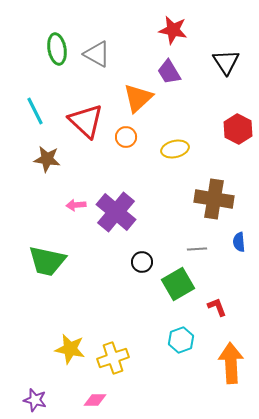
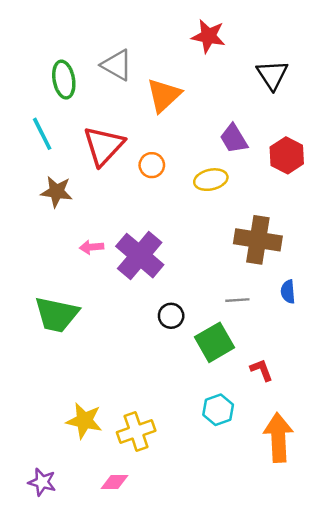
green ellipse: (57, 49) -> (64, 80), moved
purple trapezoid: (169, 72) -> (234, 139), moved
orange triangle: (138, 98) -> (164, 95), moved
red triangle: (86, 121) -> (104, 146), turned 30

